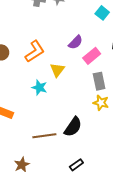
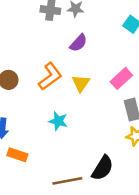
purple semicircle: (76, 42) -> (78, 43), moved
yellow triangle: (57, 70) -> (81, 83), moved

